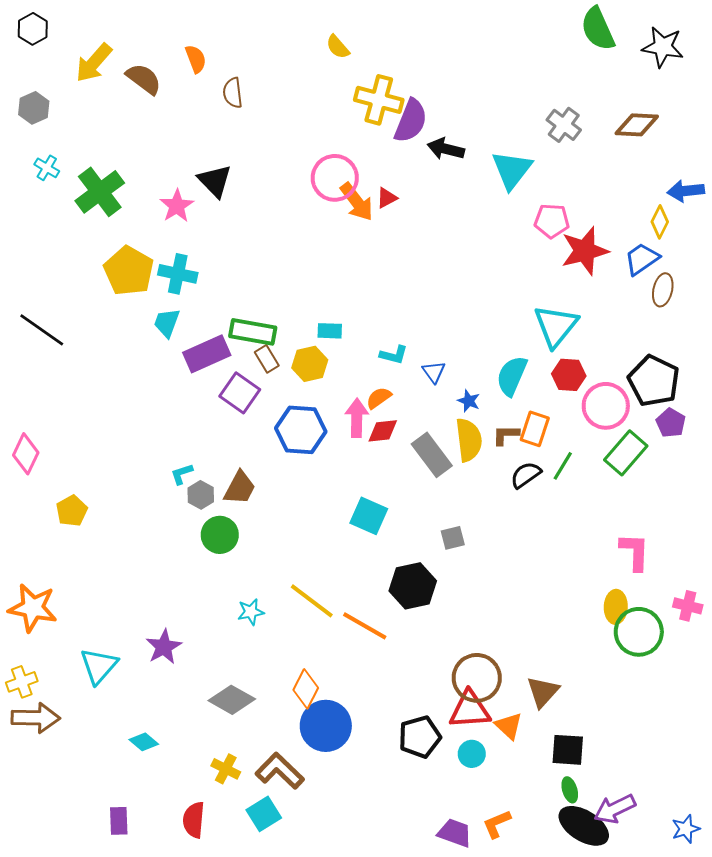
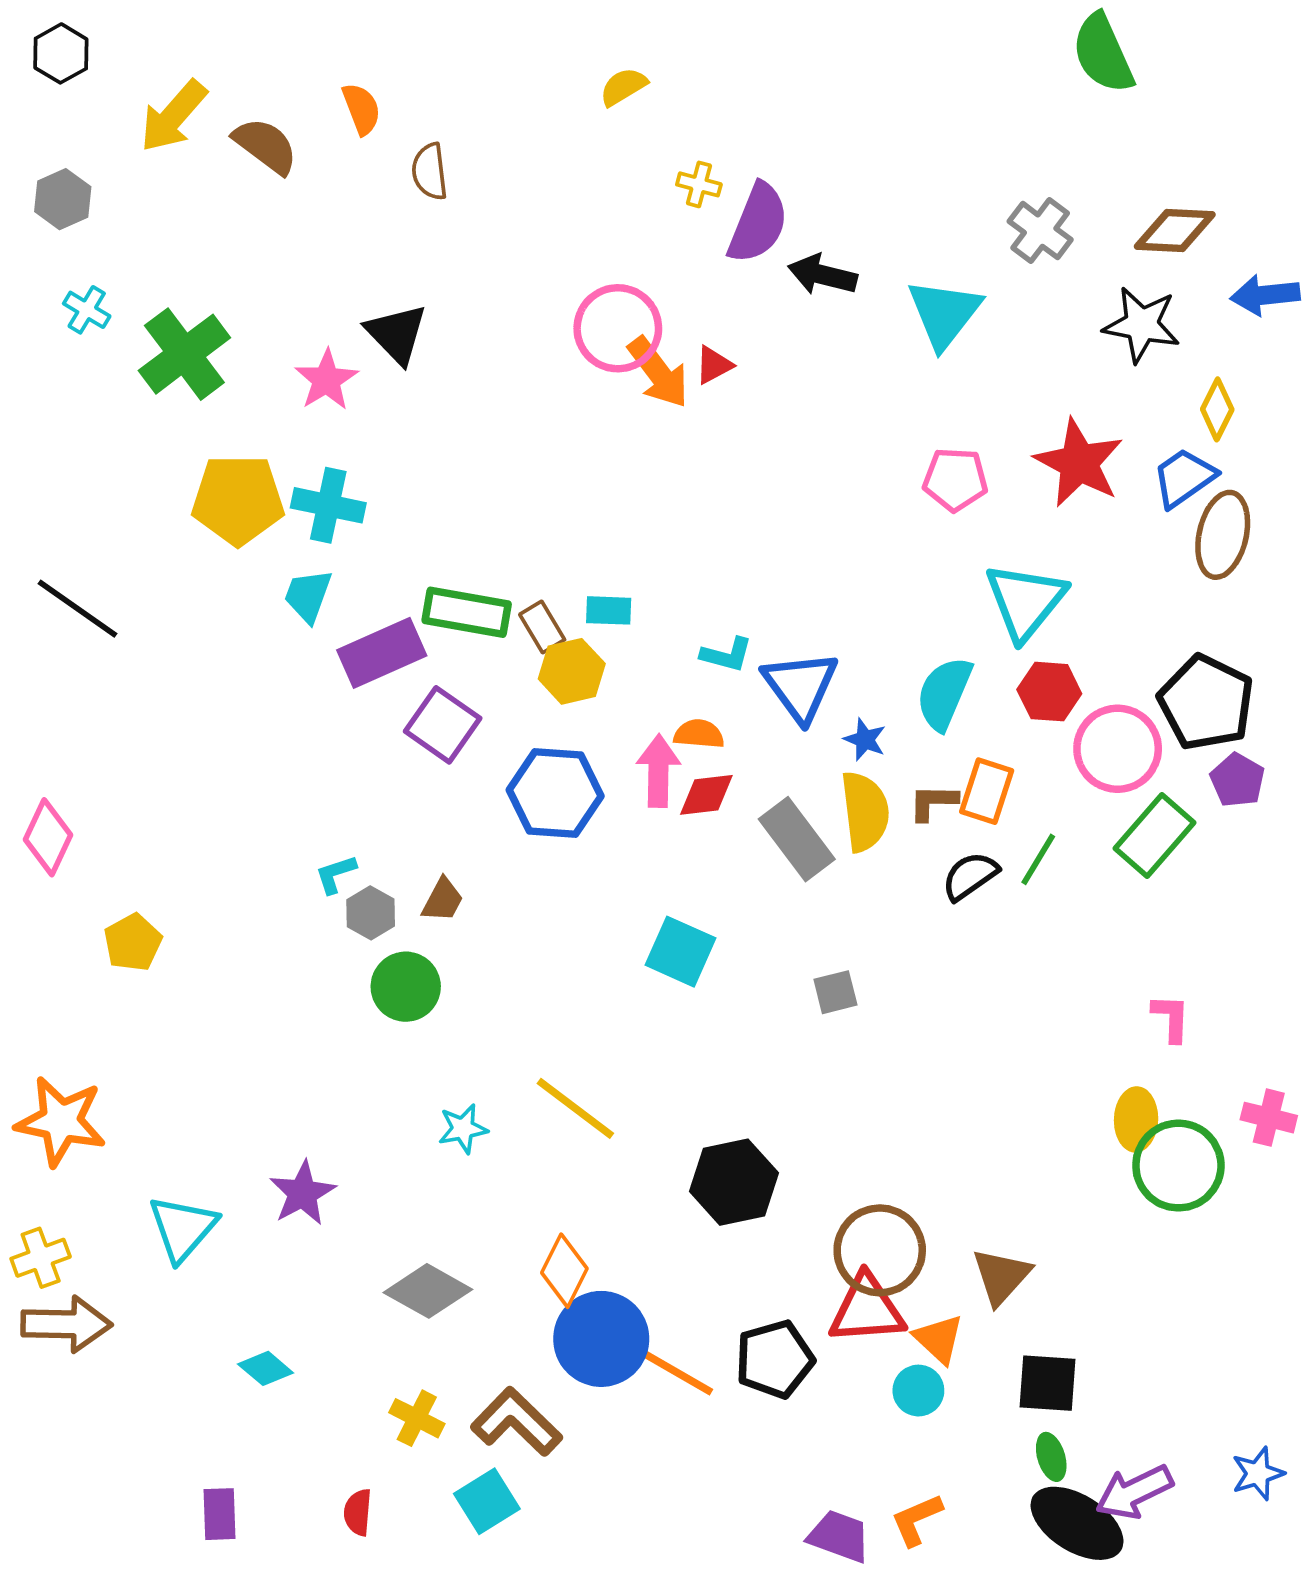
yellow semicircle: (338, 47) -> (623, 87), turned 100
black star: (663, 47) -> (1142, 325), moved
yellow cross: (379, 100) -> (699, 184), size x0.5
blue arrow: (686, 191) -> (1265, 295), moved
pink pentagon: (552, 221) -> (955, 479), moved
red star: (585, 251) -> (1079, 463), turned -30
yellow pentagon: (129, 271) -> (238, 500), turned -30
brown ellipse: (663, 290) -> (1223, 535), size x1.4
brown rectangle: (267, 359) -> (542, 627), moved
blue triangle: (434, 372) -> (800, 686), size x1.8
orange semicircle: (379, 398) -> (699, 734), turned 40
brown trapezoid: (240, 488) -> (443, 900), size x0.7
pink L-shape: (635, 552) -> (1171, 1018), size x0.7
black hexagon: (413, 586) -> (734, 1182), moved
orange line: (365, 626) -> (673, 1370), moved
cyan circle: (472, 754) -> (918, 1391), moved
red semicircle: (194, 820) -> (358, 1512), size x0.7
blue star: (686, 829) -> (1258, 1474), moved

